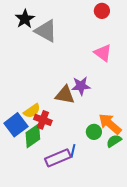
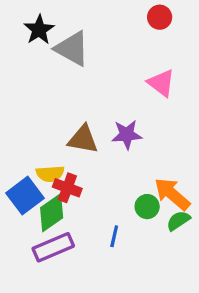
brown triangle: (65, 95) -> (83, 139), moved
yellow semicircle: (32, 111) -> (50, 174), turned 30
purple rectangle: (58, 158) -> (53, 247), moved

